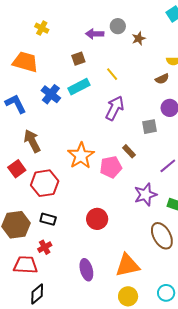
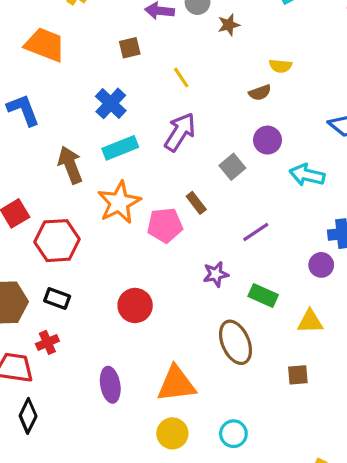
cyan rectangle: (79, 87) -> (120, 148), moved
blue cross: (51, 94) -> (111, 103), moved
gray square: (149, 127) -> (232, 167), turned -35
brown arrow: (32, 141) -> (70, 165), moved
purple star: (145, 195) -> (216, 274), size x0.7
black diamond: (37, 294) -> (28, 416), turned -30

